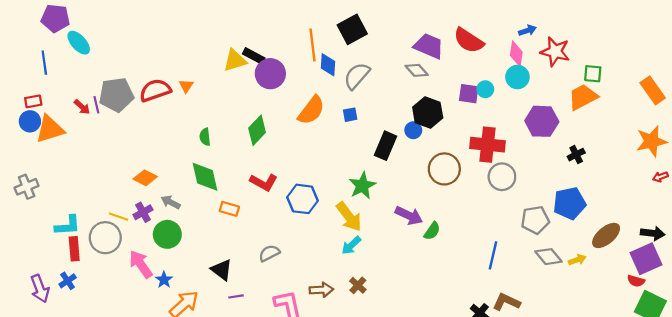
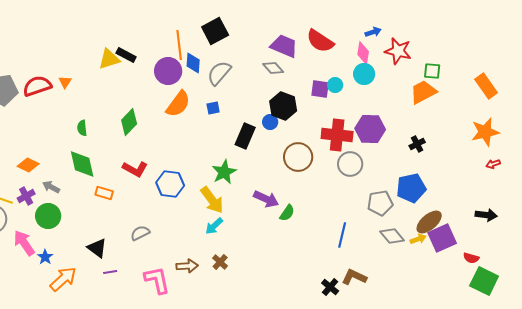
purple circle: (270, 74) -> (168, 71), moved
purple hexagon: (542, 121) -> (370, 129), moved
brown ellipse: (606, 235) -> (429, 222), moved
purple square: (646, 259) -> (442, 238), moved

